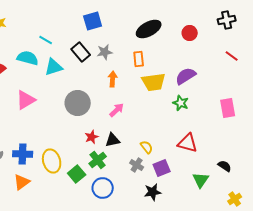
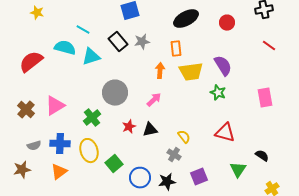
purple semicircle: (186, 76) -> (223, 66), turned 90
orange arrow: (113, 79) -> (160, 71), moved
pink triangle: (26, 100) -> (55, 106), moved
green cross: (98, 160) -> (92, 118), moved
purple square: (162, 168) -> (199, 177), moved
black star: (153, 192) -> (167, 182), moved

